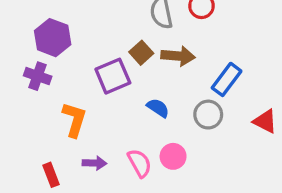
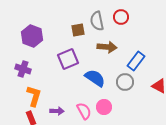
brown square: (141, 53) -> (78, 30), moved, turned 32
purple cross: (38, 76) -> (23, 69), moved
blue semicircle: (158, 108) -> (95, 78), size x1.5
orange L-shape: (74, 120) -> (34, 96), moved

